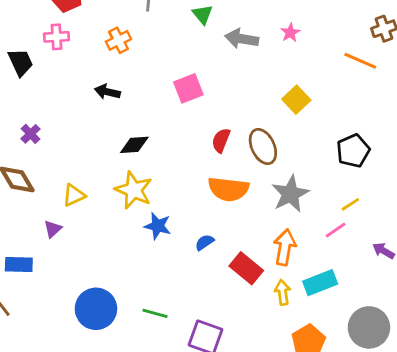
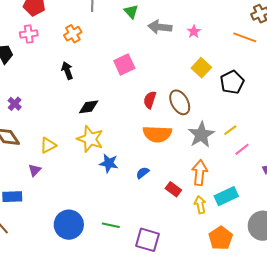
pink star: (290, 33) -> (194, 32), moved
black arrow: (107, 92) -> (67, 71), turned 60
black pentagon: (353, 151) -> (232, 82), moved
yellow line: (350, 204) -> (230, 130), moved
pink line: (336, 230) -> (242, 149), moved
red rectangle: (246, 268) -> (173, 189), size x0.7

